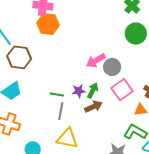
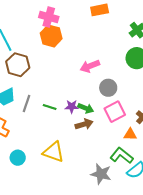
pink arrow: (96, 61) -> (90, 66), moved
green arrow: (93, 91) -> (86, 108), turned 77
gray line: (61, 111) -> (27, 103), moved

